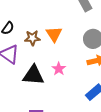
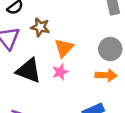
orange triangle: (54, 34) -> (64, 48), moved

